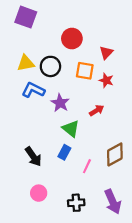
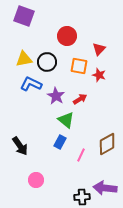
red arrow: (97, 110) -> (80, 99), moved
black arrow: (33, 157) -> (20, 146), moved
purple arrow: (113, 202) -> (105, 188), turned 120
black cross: (76, 203) -> (82, 197), moved

